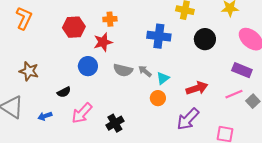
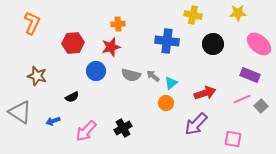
red hexagon: (74, 27) -> (73, 43), moved
pink arrow: (82, 113) -> (86, 131), moved

